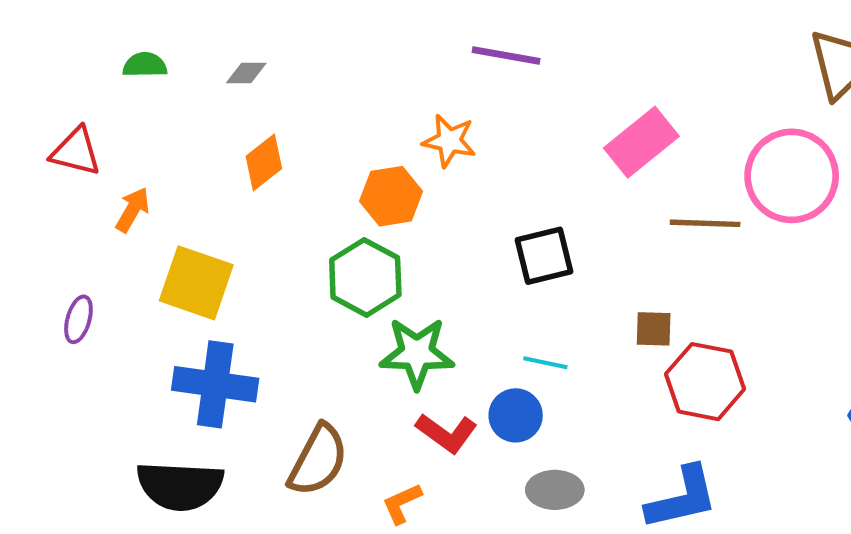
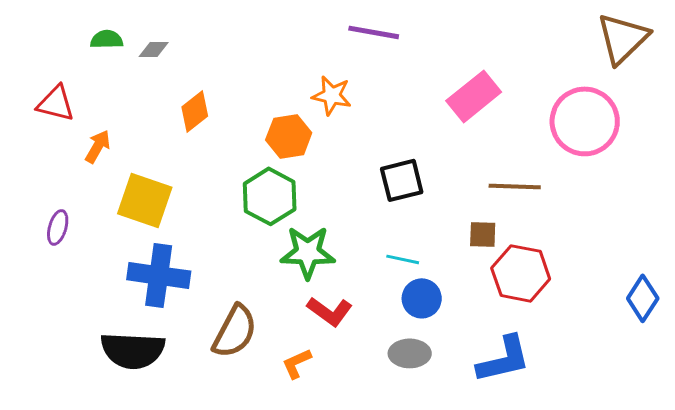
gray diamond: (246, 73) -> (154, 49), moved
brown line: (705, 223) -> (515, 186), moved
blue circle: (516, 415) -> (422, 298), moved

